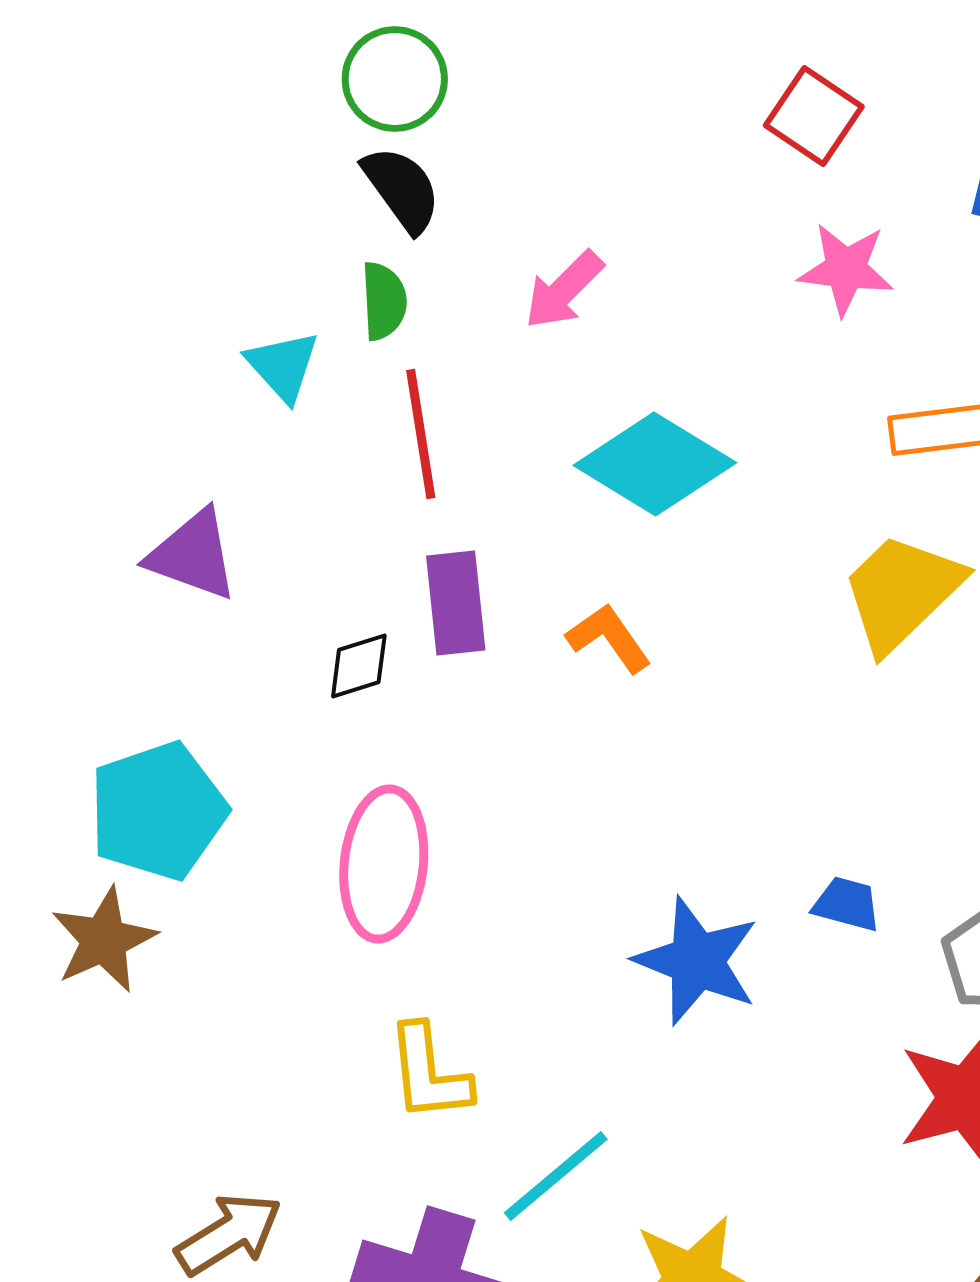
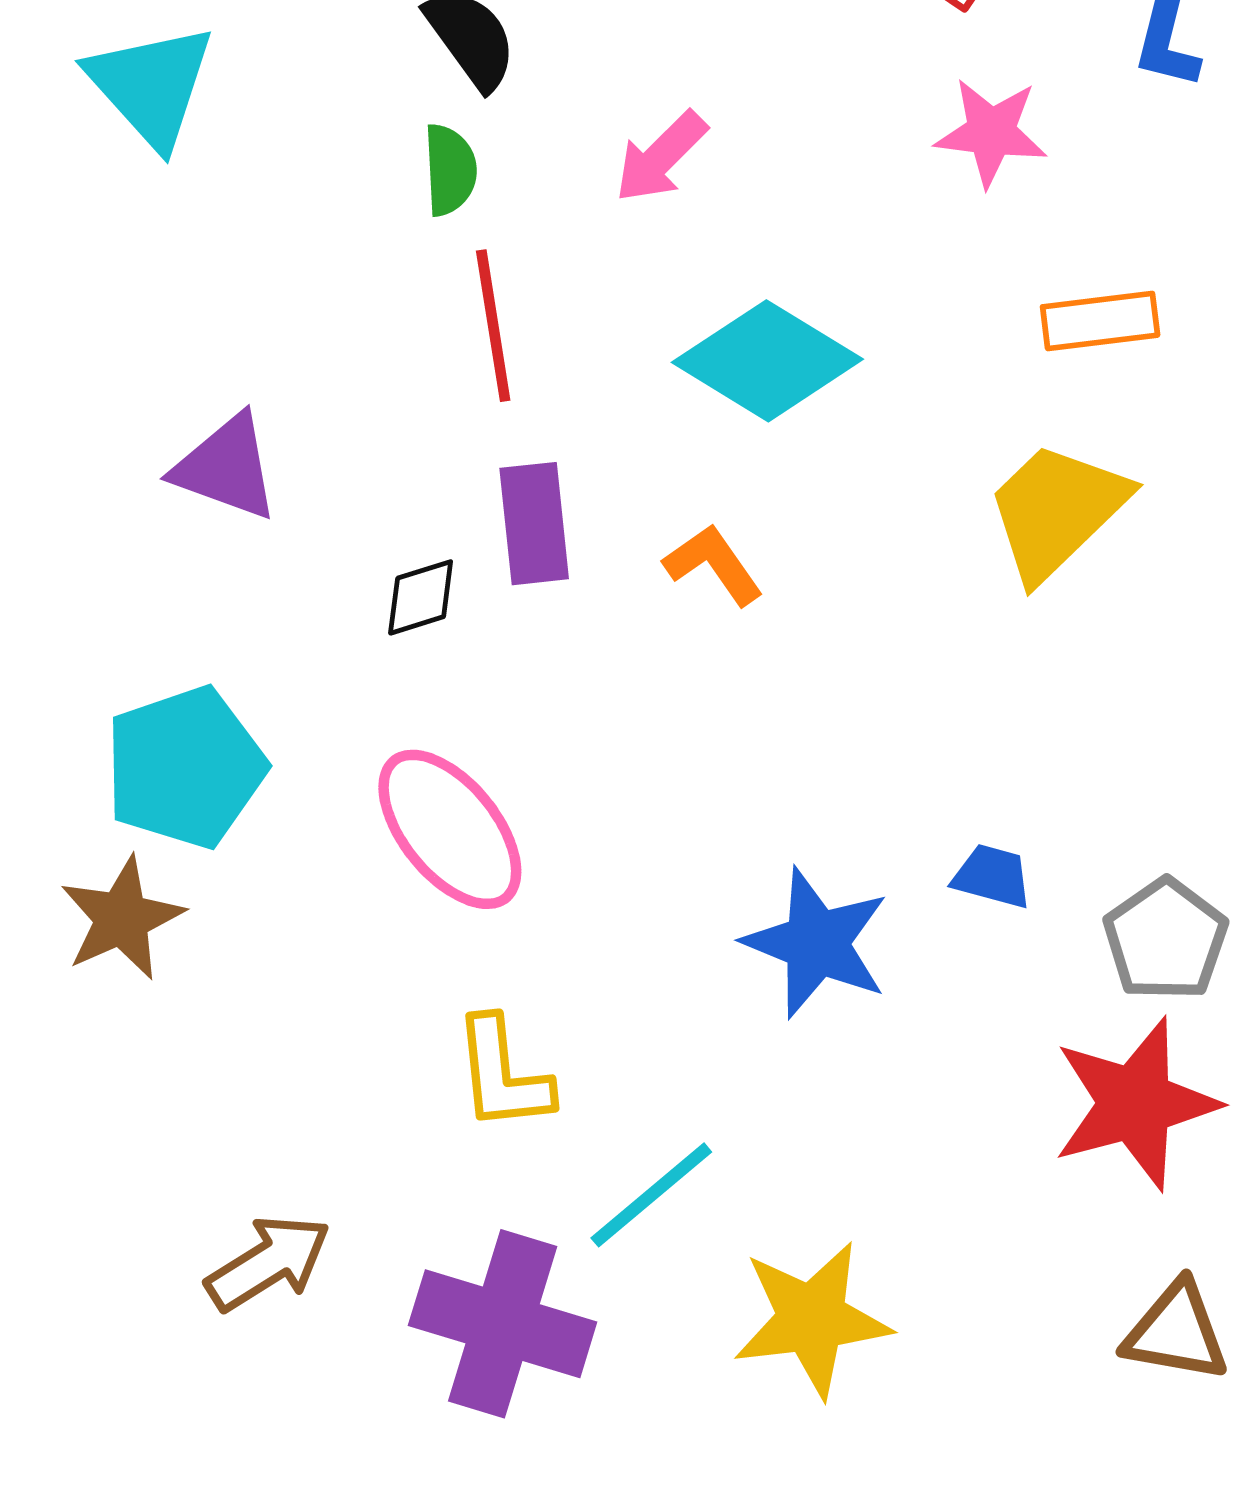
cyan triangle: (283, 366) -> (151, 85), moved, size x1.5
pink ellipse: (384, 864) -> (450, 829), turned -45

